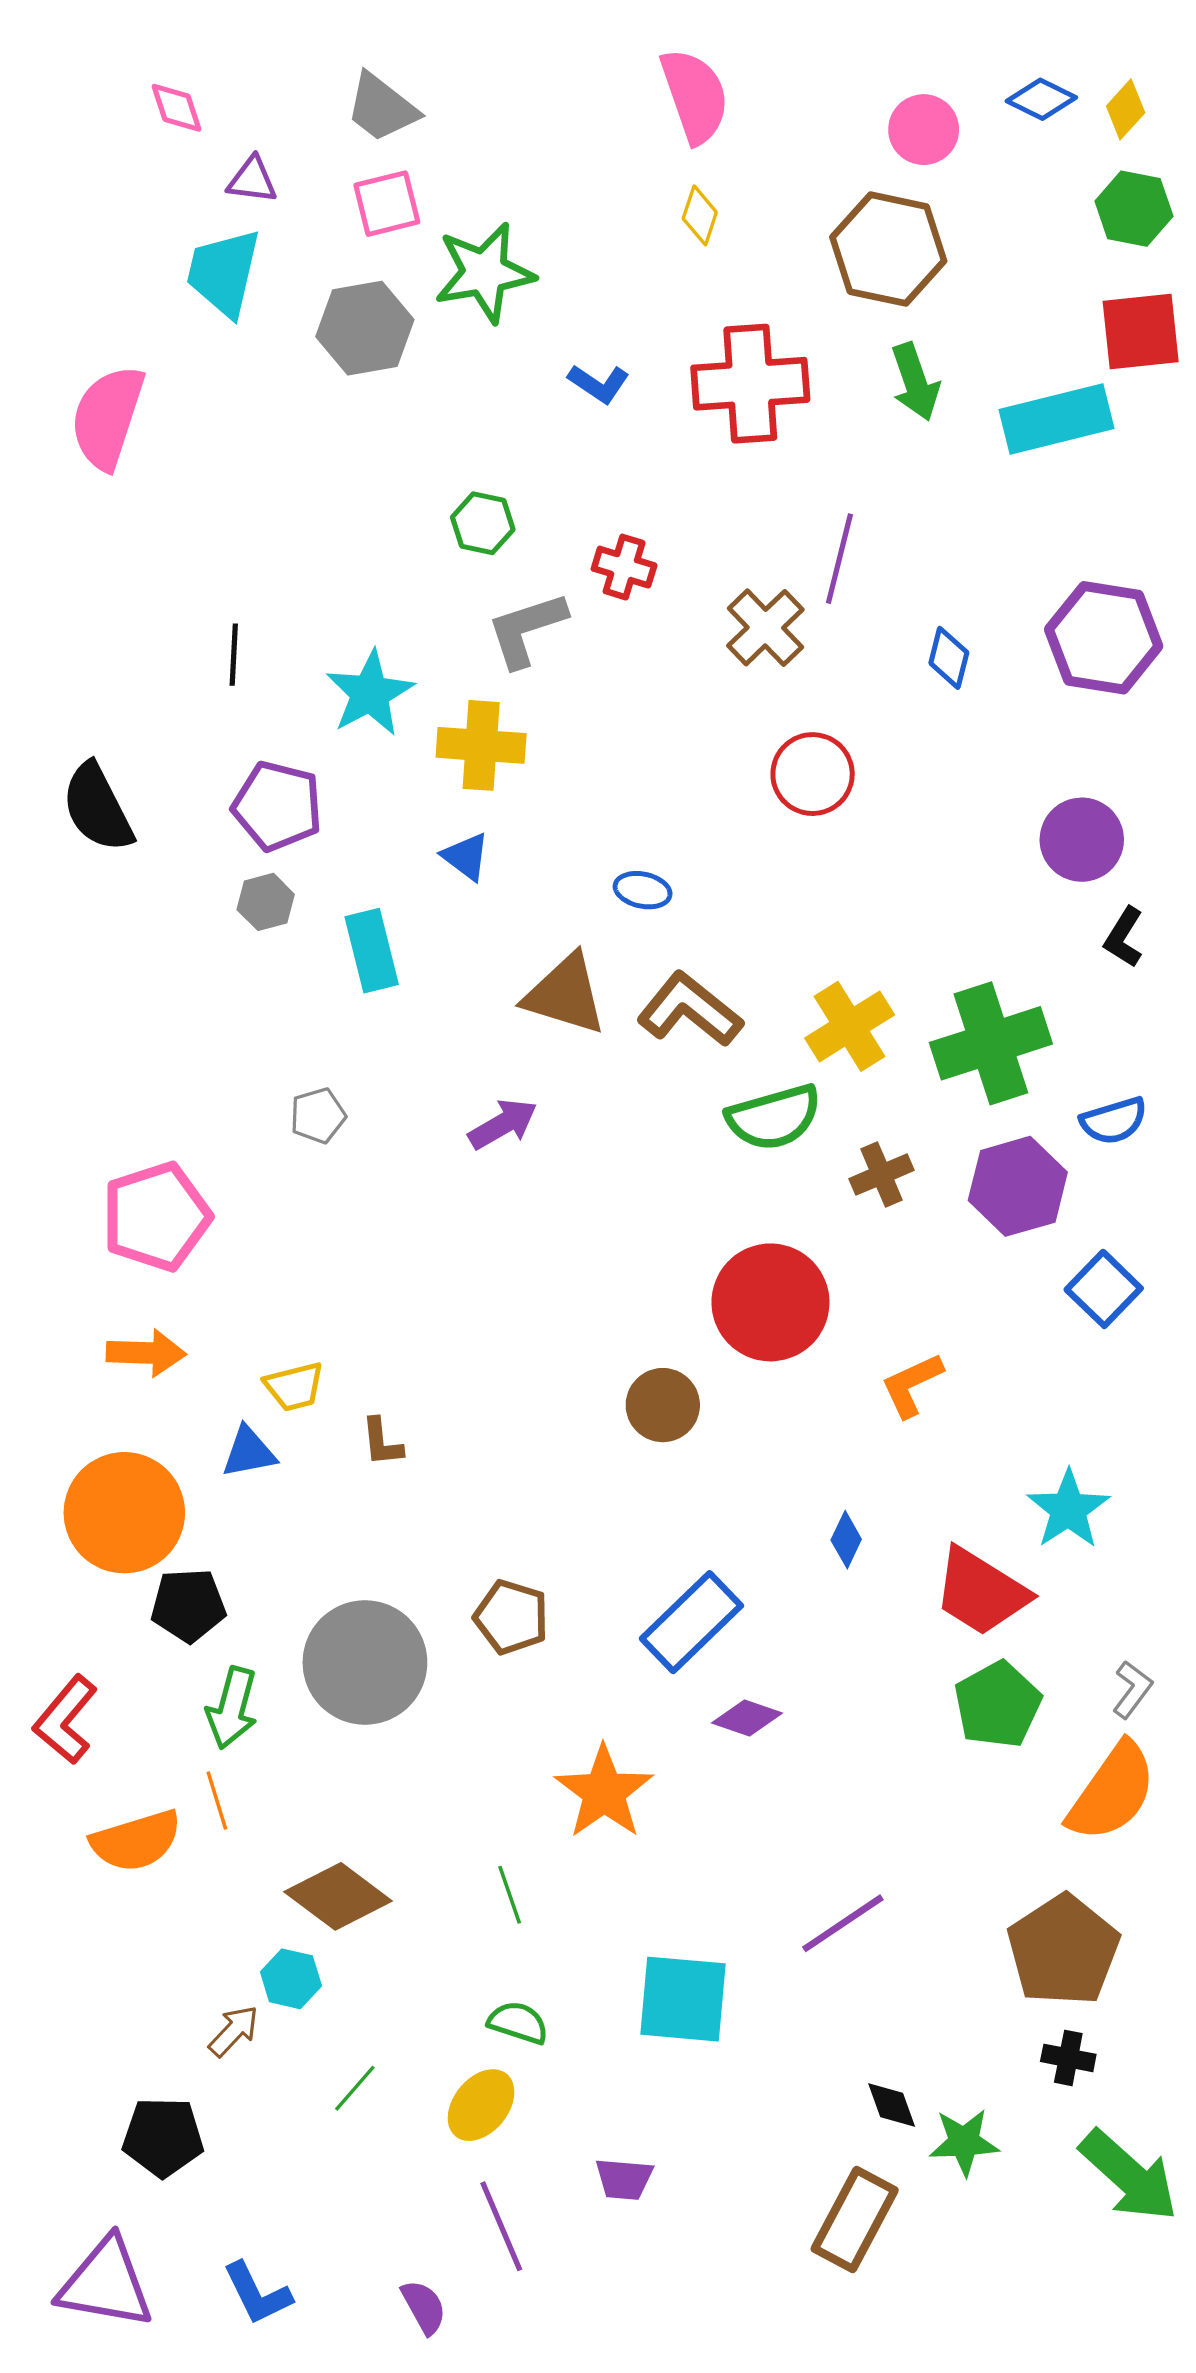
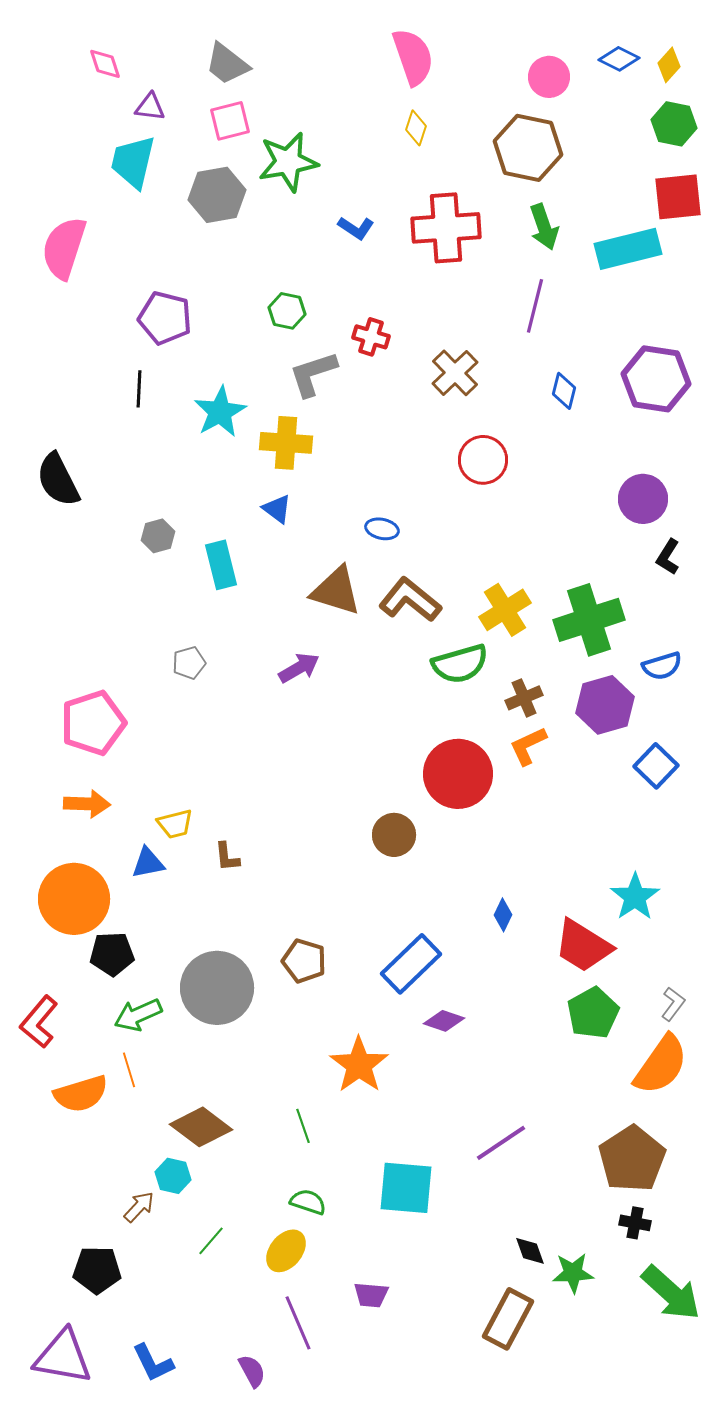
purple line: (839, 559) -> (535, 306), moved
purple pentagon: (277, 806) -> (165, 318), moved
orange L-shape: (912, 1385) -> (528, 746), moved
green arrow: (232, 1708) -> (138, 1015), turned 51

